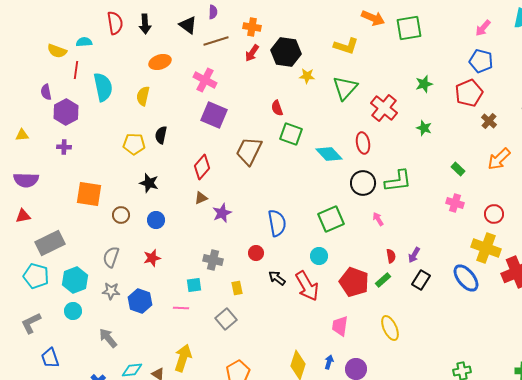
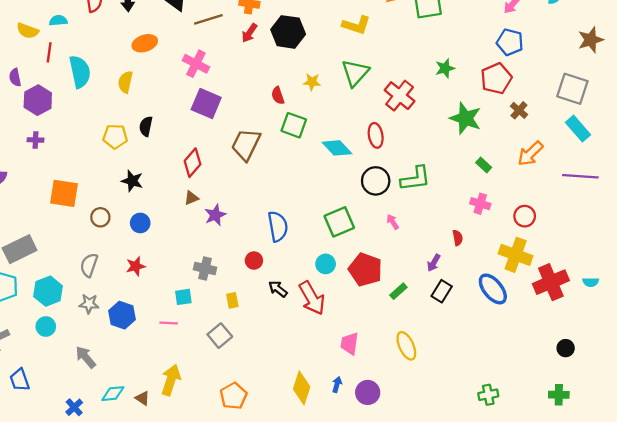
yellow star: (307, 76) -> (312, 82), moved
green star: (424, 128) -> (466, 118), moved, size x1.8
red semicircle: (391, 256) -> (458, 238), moved
red pentagon: (354, 282) -> (365, 270), moved

